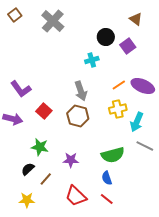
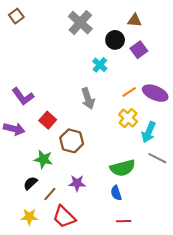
brown triangle: (136, 19) -> (135, 20), moved, turned -32
gray cross: (53, 21) -> (80, 23), moved
cyan cross: (92, 60) -> (100, 65), turned -32
yellow cross: (118, 109) -> (128, 118), turned -36
brown hexagon: (78, 116) -> (72, 141), moved
purple star: (71, 160) -> (77, 183), moved
red trapezoid: (76, 196) -> (64, 217), moved
red line: (107, 199) -> (124, 221), moved, turned -40

